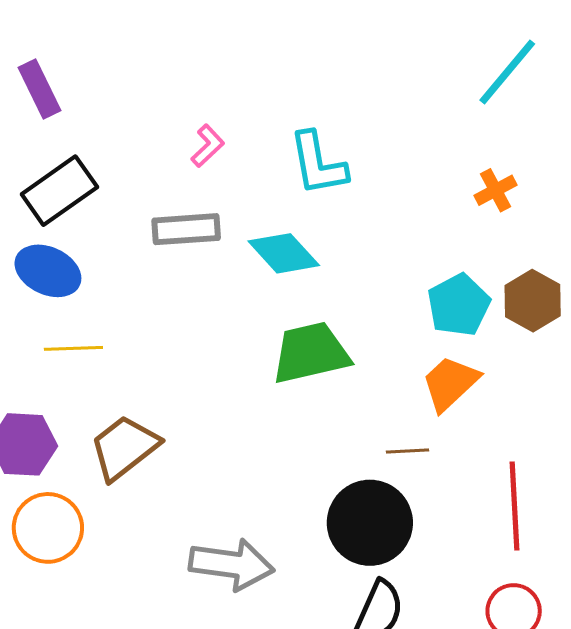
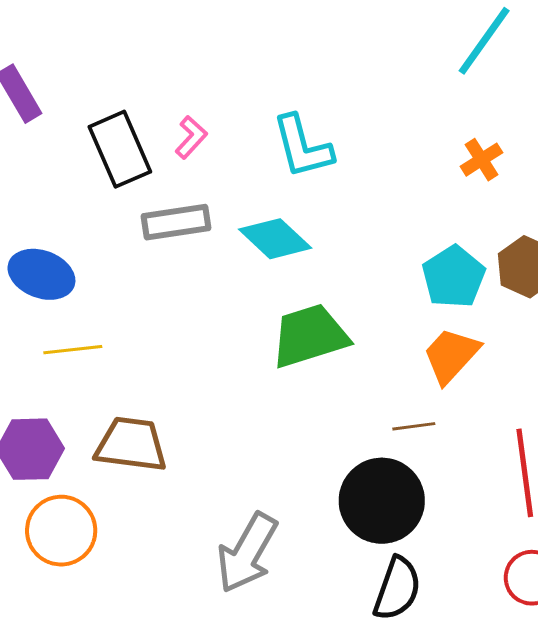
black rectangle: (59, 191) -> (120, 149), moved, turned -74
brown trapezoid: (124, 447) -> (131, 444), turned 50
gray arrow: (232, 564) -> (247, 553), turned 116

